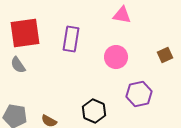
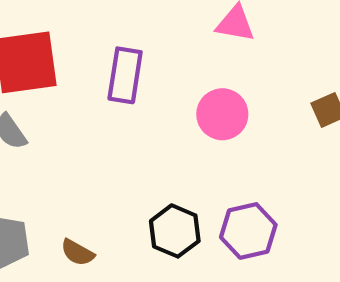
purple hexagon: (139, 94) -> (248, 231), moved

